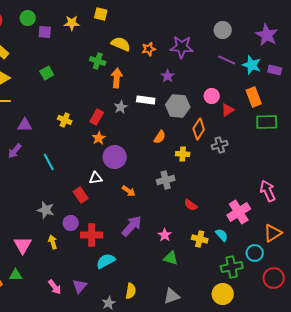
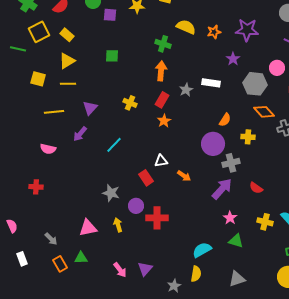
green square: (47, 73) -> (112, 56), turned 32
orange arrow: (117, 78) -> (161, 71), moved
pink circle: (212, 96) -> (277, 68), moved
gray hexagon: (178, 106) -> (255, 84), moved
purple triangle: (25, 125) -> (90, 108), turned -49
orange diamond: (199, 129) -> (264, 112), turned -75
purple circle: (115, 157) -> (213, 144), moved
cyan line: (49, 162) -> (114, 145), turned 72
orange arrow: (129, 191) -> (184, 176), moved
purple arrow: (132, 226) -> (222, 189), moved
pink triangle: (23, 245) -> (88, 228), turned 48
cyan semicircle: (106, 261) -> (202, 250), moved

